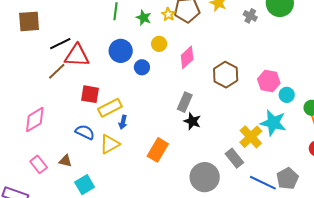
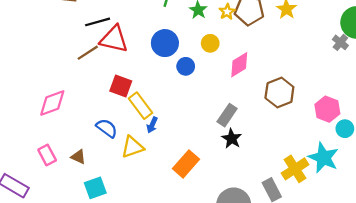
gray cross: (250, 16) -> (340, 42), moved
yellow rectangle: (110, 108) -> (140, 106), turned 70

